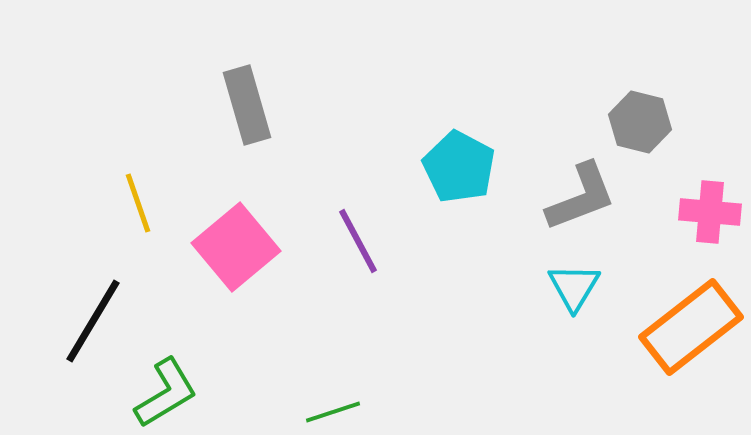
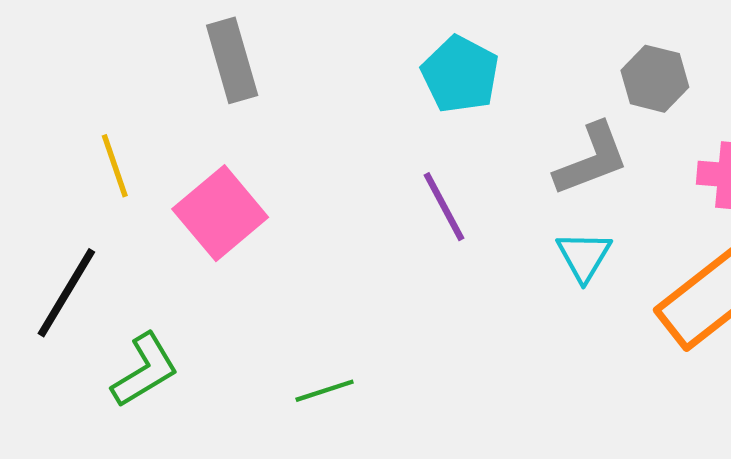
cyan pentagon: (459, 167) -> (460, 74), moved
purple line: (358, 241) -> (444, 207), moved

